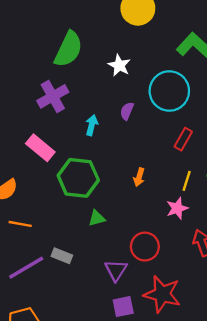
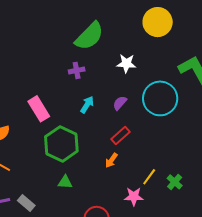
white star: (119, 65) -> (126, 63), turned 30
purple cross: (53, 96) -> (77, 70), moved, size x0.6
red rectangle: (183, 139) -> (121, 136), moved

